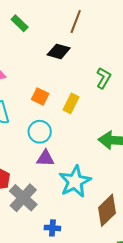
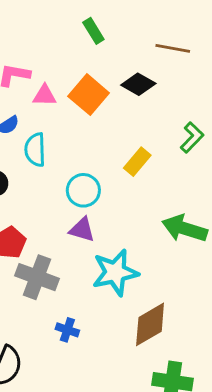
brown line: (76, 22) -> (173, 48), turned 65
orange square: (40, 97) -> (89, 95), moved, size x1.5
gray cross: (23, 198) -> (37, 277), turned -36

